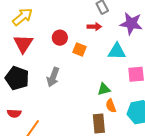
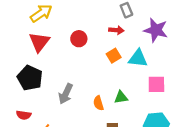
orange square: (80, 50) -> (114, 56), moved, turned 32
gray arrow: (53, 77) -> (66, 94), moved
orange semicircle: (111, 106) -> (98, 103), moved

